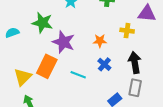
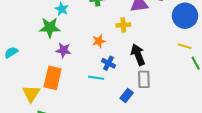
green star: (42, 23) -> (50, 28), moved
purple star: (64, 42) -> (64, 50), size x0.7
cyan line: (78, 75) -> (96, 78), moved

